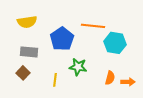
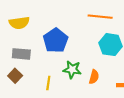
orange line: (93, 26) -> (100, 17), moved
orange semicircle: (110, 78) -> (94, 77), moved

